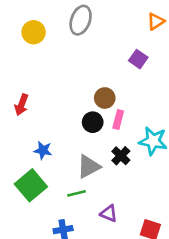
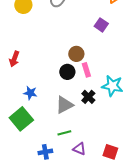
pink rectangle: (118, 120) -> (86, 70), turned -32
green line: (77, 193) -> (64, 133), moved
purple triangle: (109, 213) -> (79, 149), moved

